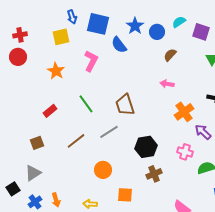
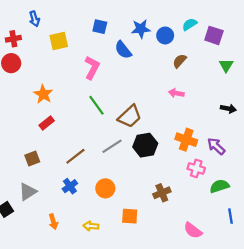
blue arrow: (72, 17) -> (34, 19), moved
blue square: (98, 24) -> (100, 27), size x0.6
blue star: (135, 26) -> (141, 29), turned 30
orange star: (56, 71) -> (43, 94), moved
green line: (86, 104) -> (96, 105), moved
brown trapezoid: (125, 105) -> (130, 116), turned -115
orange cross: (184, 112) -> (186, 140), moved, turned -36
black hexagon: (146, 147) -> (145, 145), moved
blue cross: (35, 202) -> (70, 186), moved

